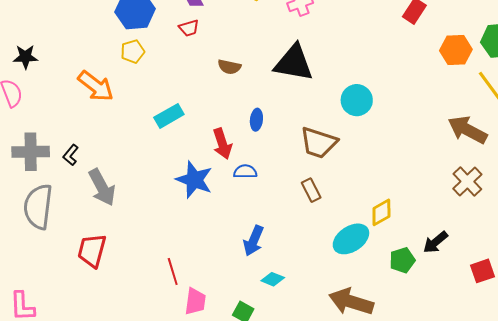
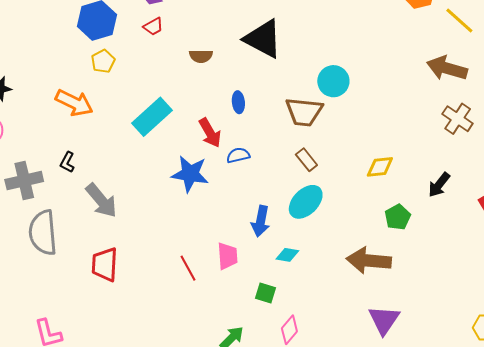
black triangle: (294, 63) -> (263, 39), turned 30
cyan circle: (357, 100) -> (333, 81), moved
cyan rectangle: (169, 116) -> (152, 117), size x1.4
black L-shape: (71, 155) -> (67, 162), moved
yellow diamond: (381, 212) -> (380, 167), turned 36
cyan ellipse: (351, 239) -> (306, 202), moved
green pentagon: (402, 260) -> (398, 217), moved
pink trapezoid: (195, 301) -> (227, 256), moved

